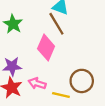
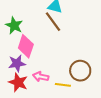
pink diamond: (46, 47) -> (26, 46), moved

